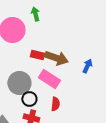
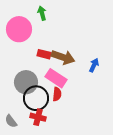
black circle: (29, 99) -> (36, 98), size x1.6
red semicircle: (55, 104) -> (57, 94), moved

